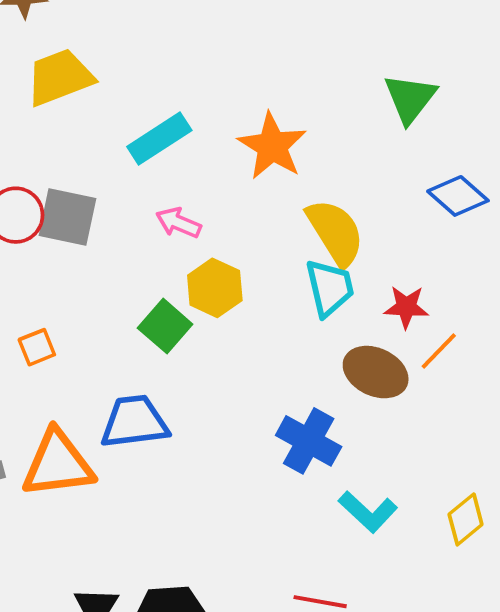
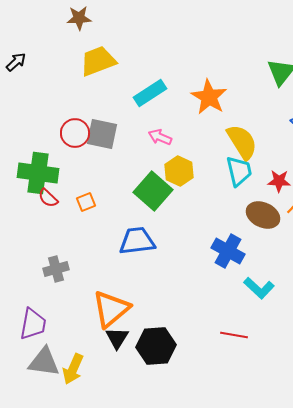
green square: (165, 326) -> (153, 191), size x1.4
orange triangle: (58, 464) -> (111, 309), moved, turned -33

